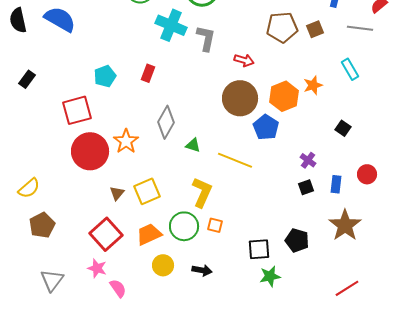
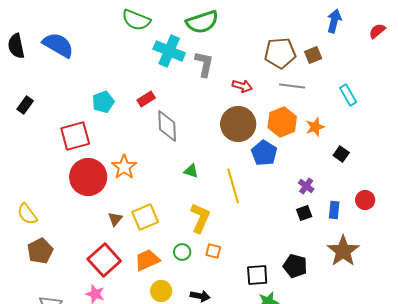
gray line: (360, 28) -> (292, 86), moved
red rectangle: (148, 73) -> (146, 99), turned 36
orange star: (313, 85) -> (315, 127), moved
gray diamond: (166, 122) -> (167, 126), moved, turned -32
yellow line: (235, 160) -> (233, 186), turned 52
yellow semicircle: (29, 188) -> (27, 214), turned 95
green circle: (184, 226) -> (182, 252), size x0.6

